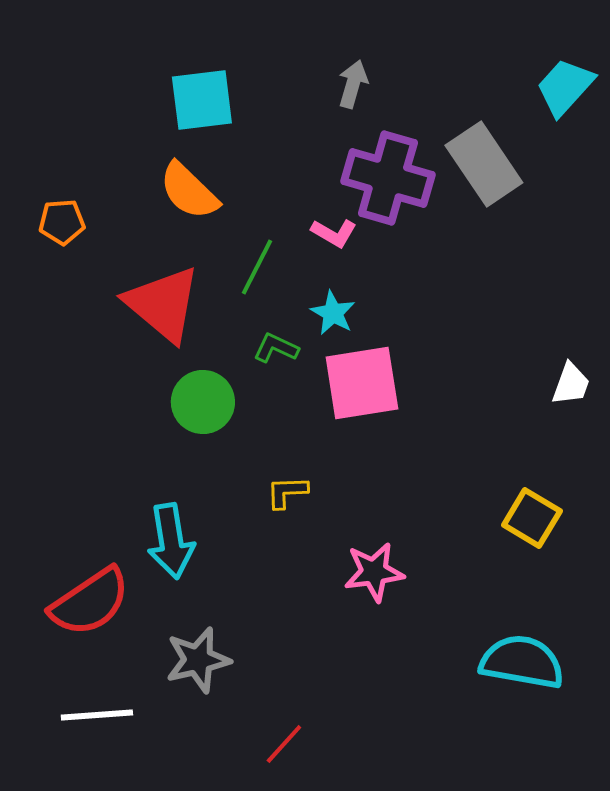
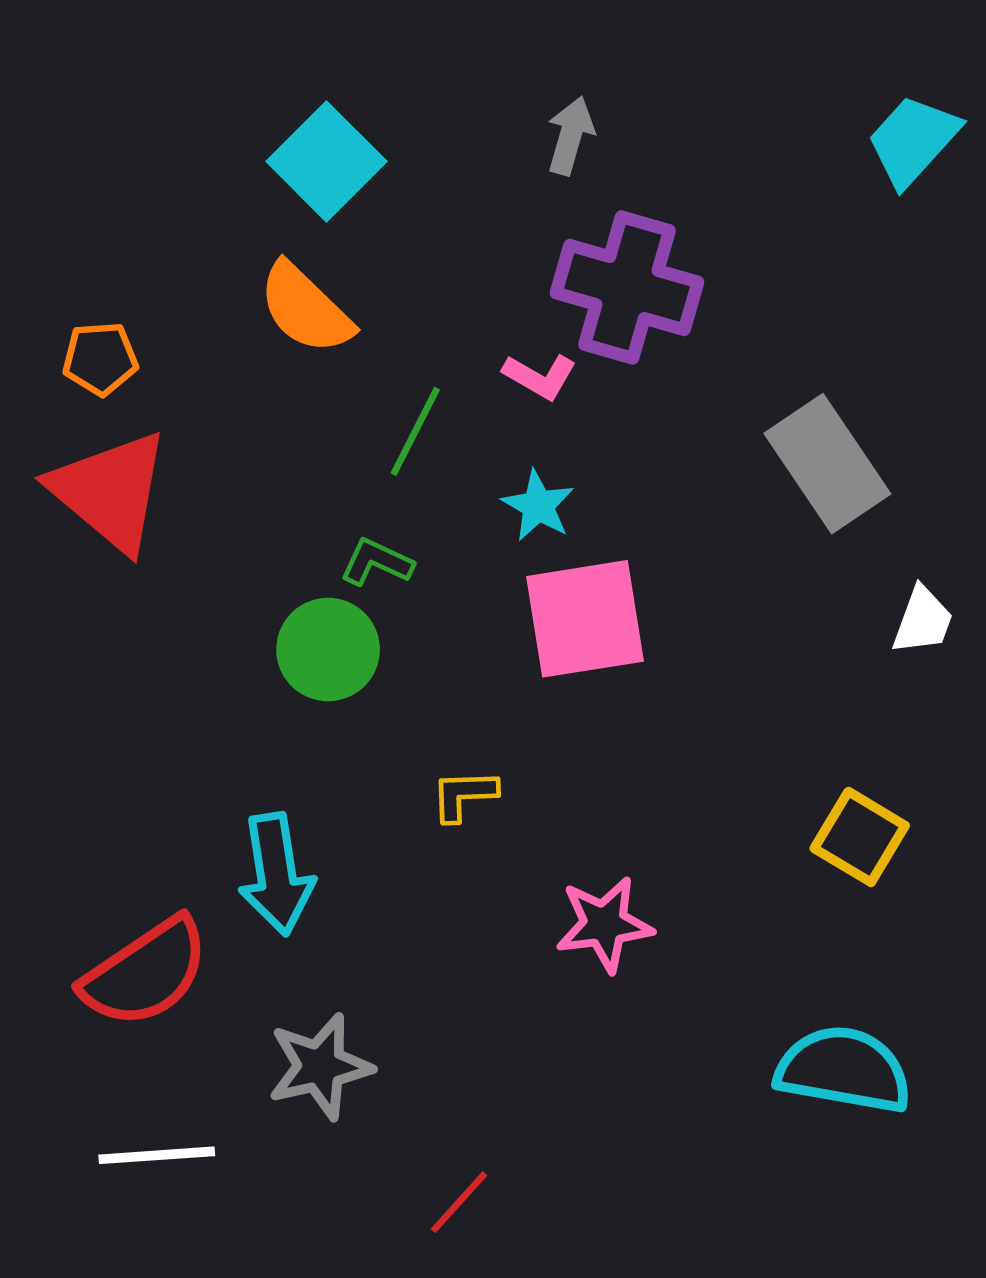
cyan square: (202, 100) -> (326, 161), turned -38
gray rectangle: (484, 164) -> (827, 464), moved
red triangle: (163, 304) -> (110, 491), moved
green L-shape: (276, 348) -> (377, 562), moved

